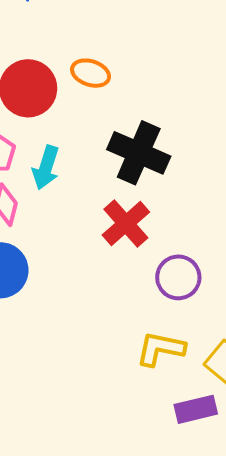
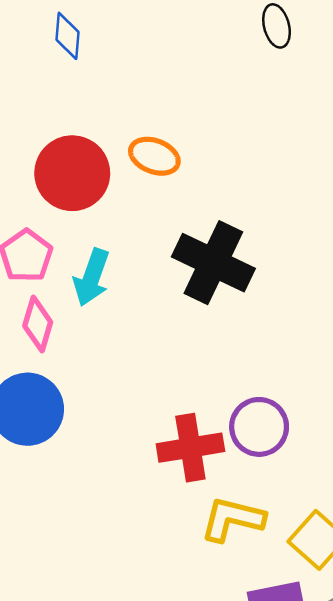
red cross: (126, 223) -> (190, 448), moved, turned 30

